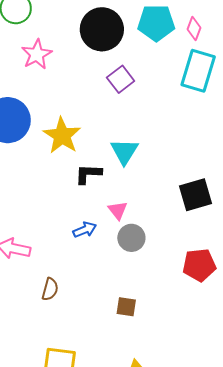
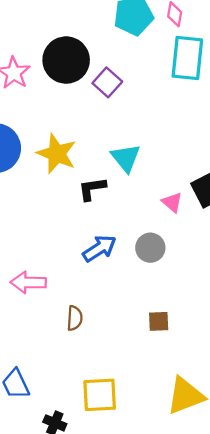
black circle: (102, 29) -> (66, 60), moved
pink triangle: (118, 210) -> (172, 202), moved
blue arrow: (85, 230) -> (99, 248), size x1.4

